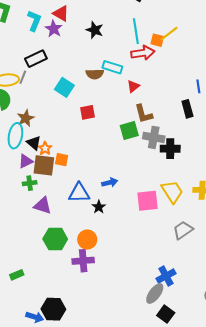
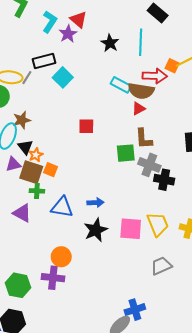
cyan line: (136, 31) -> (141, 42), moved
brown semicircle: (95, 74) -> (141, 91), moved, size x1.4
cyan square: (64, 87) -> (63, 77), moved
green cross: (30, 183) -> (37, 191), moved
black star: (99, 207) -> (96, 230), moved, size x1.6
green hexagon: (55, 239) -> (18, 285), moved

